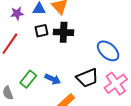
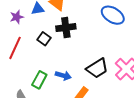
black square: (42, 31) -> (44, 39), moved, turned -32
blue ellipse: (108, 51) -> (113, 15), moved

